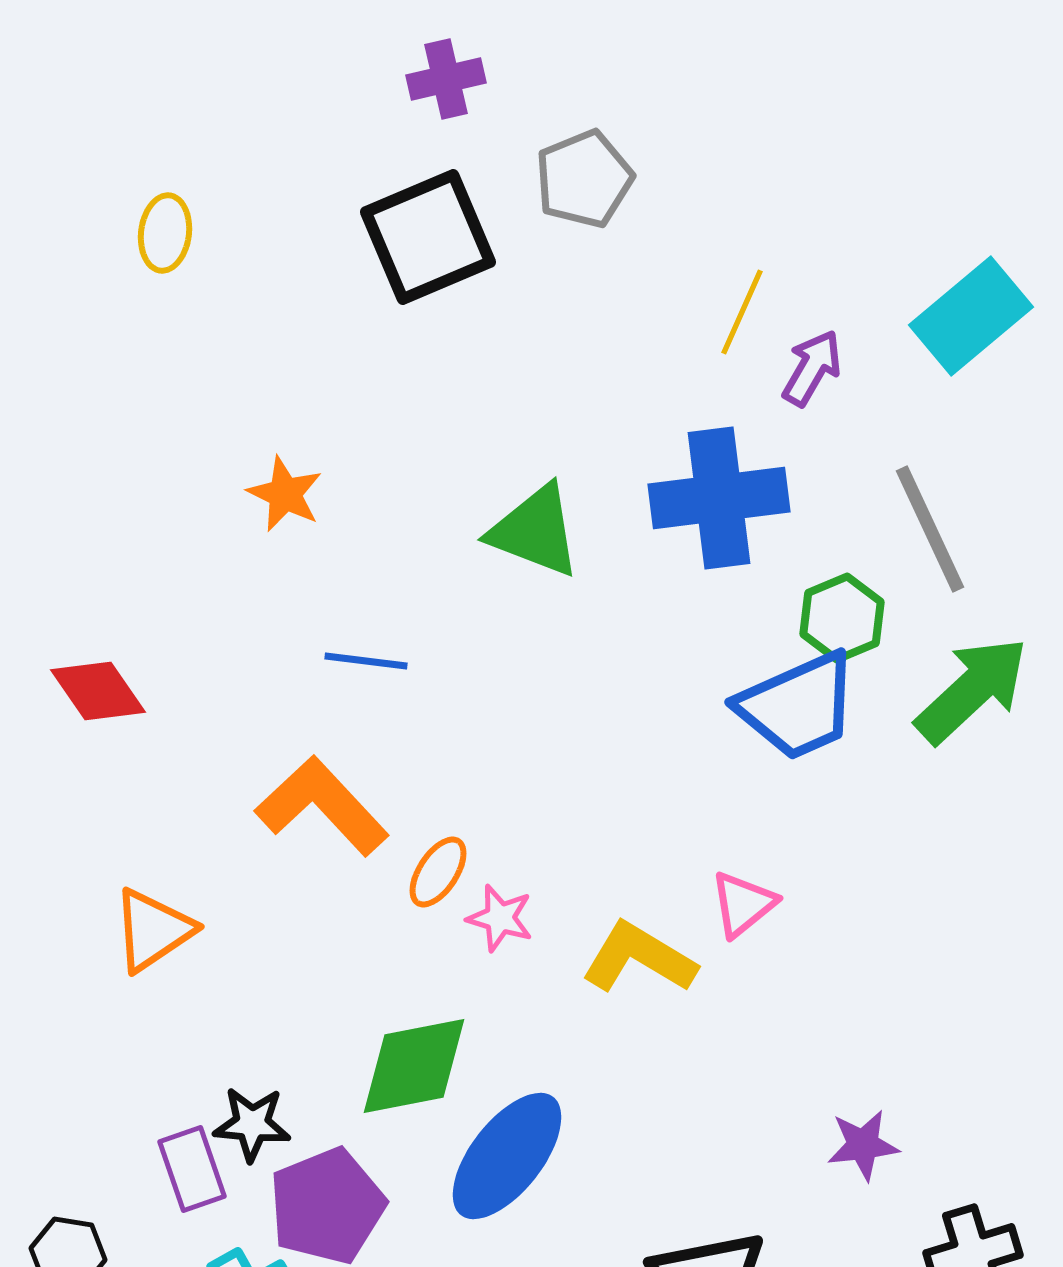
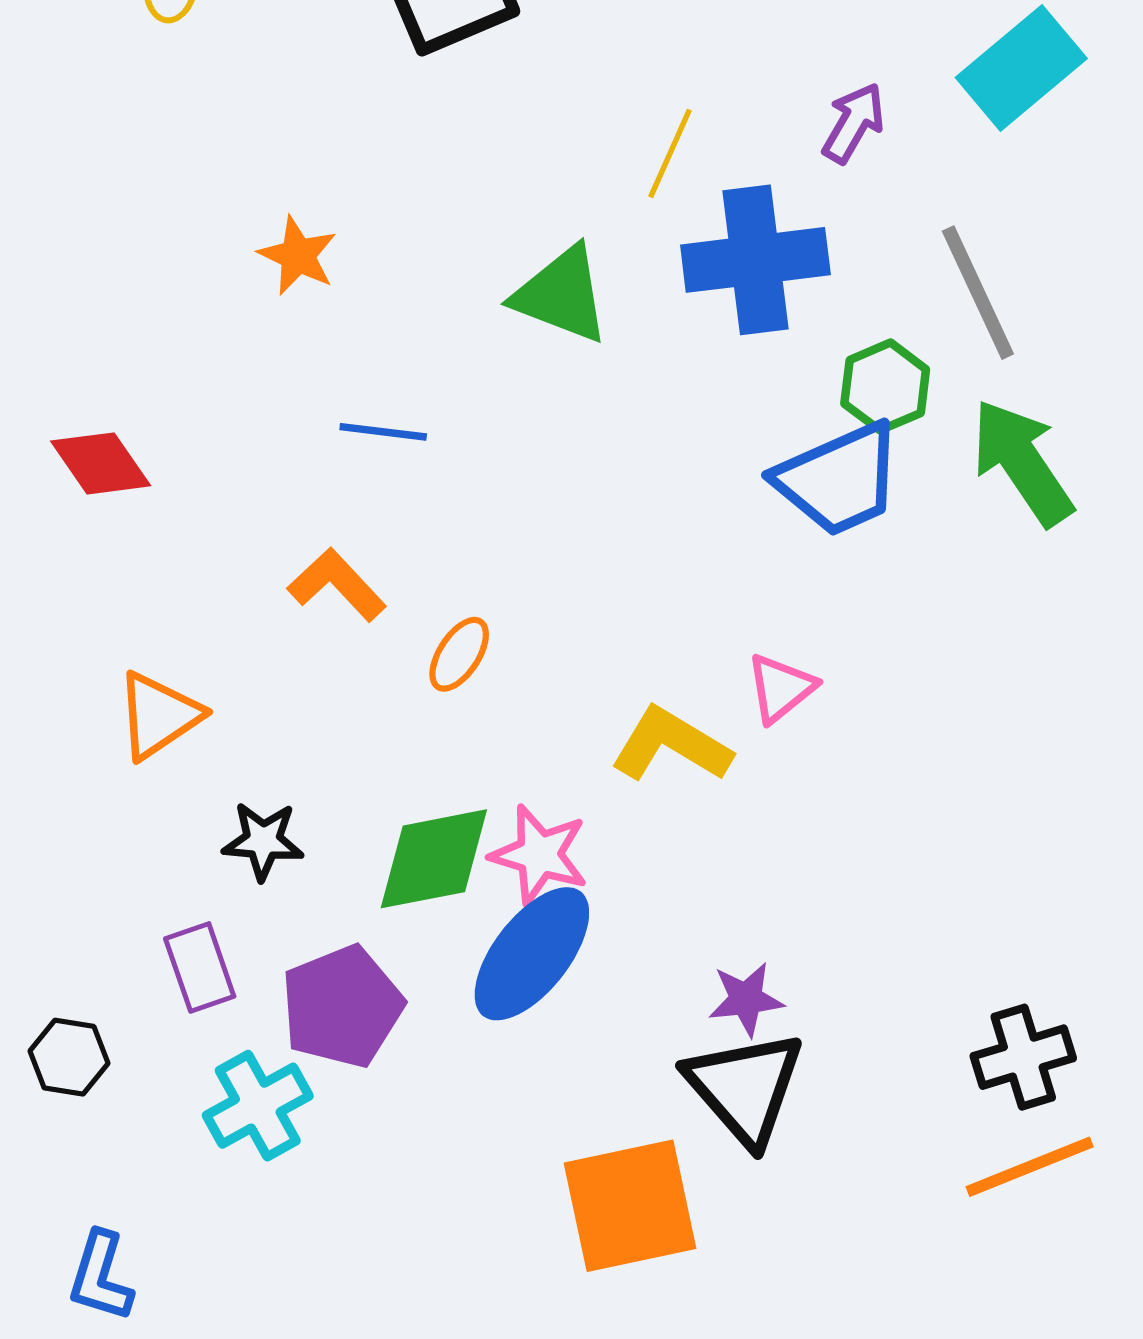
yellow line: (742, 312) -> (670, 153), moved
green arrow: (972, 690) -> (1022, 462), turned -81
orange L-shape: (322, 806) -> (337, 585), size x0.7
pink star: (500, 918) -> (539, 855), moved, size x1.4
black star: (252, 1124) -> (263, 841), moved
purple star: (863, 1145) -> (746, 999), moved

